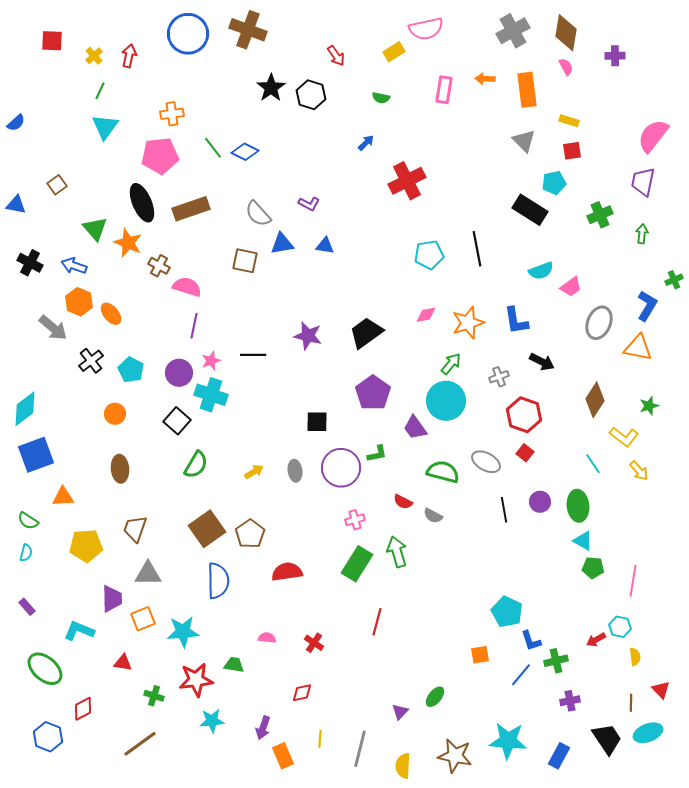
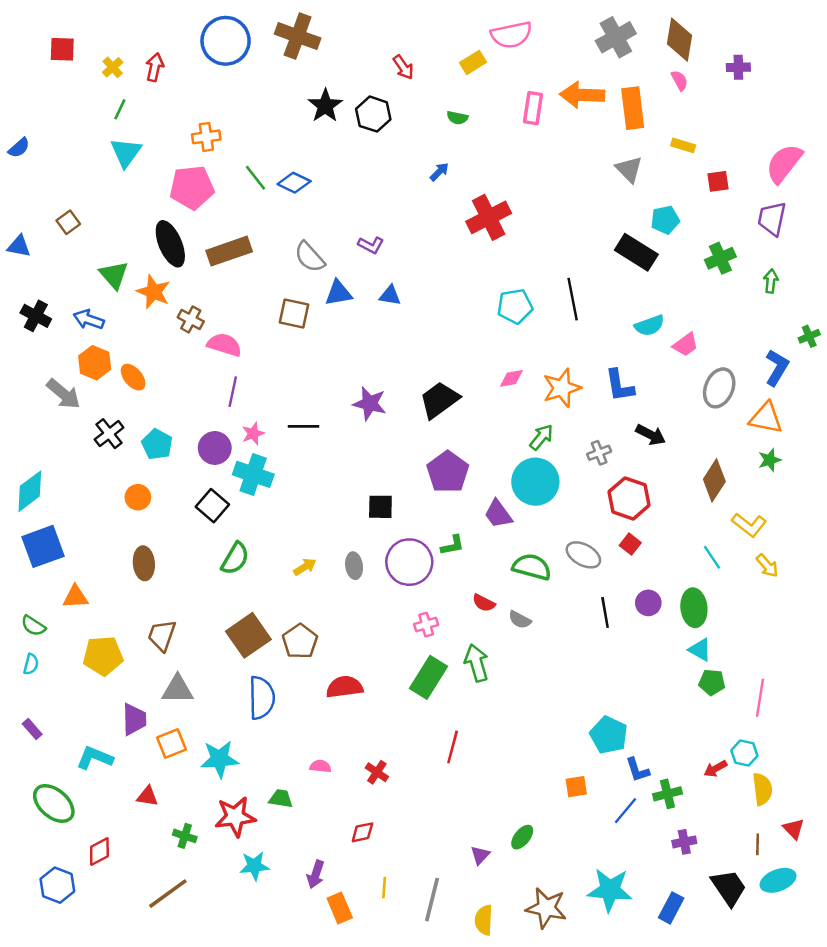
orange arrow: (485, 79) -> (582, 95), size x1.8
red square: (572, 151) -> (718, 181), moved
green star: (649, 406) -> (770, 460), moved
yellow semicircle: (635, 657) -> (762, 789), size x1.5

